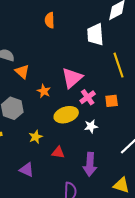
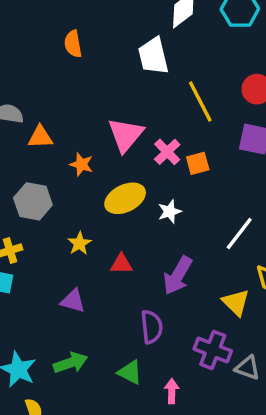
orange triangle: (22, 72) -> (40, 137), turned -35
pink cross: (88, 97) -> (167, 152), moved
purple arrow: (90, 164) -> (178, 276), turned 35
yellow triangle: (121, 185) -> (236, 302), turned 36

